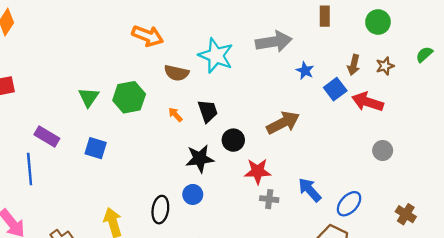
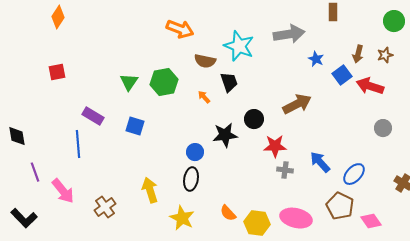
green circle: (378, 22) -> (394, 21), moved
black trapezoid: (208, 111) -> (229, 82), moved
blue circle: (193, 194) -> (195, 152), moved

